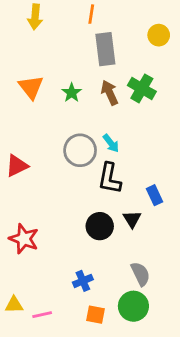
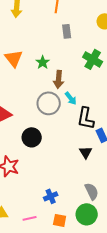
gray rectangle: (105, 49) -> (67, 31), size x0.6
brown arrow: (110, 93) -> (59, 79), moved, turned -150
black L-shape: (110, 178) -> (86, 118), moved
black circle: (100, 226) -> (32, 137), moved
pink line: (42, 315) -> (30, 218), moved

